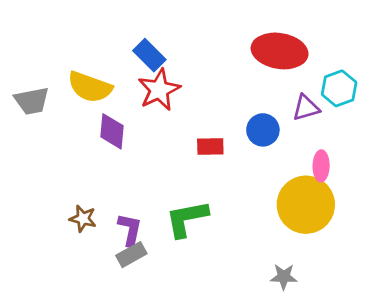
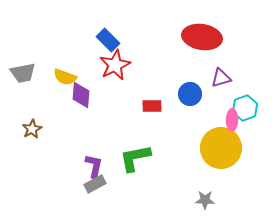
yellow semicircle: (90, 87) -> (65, 77), moved, size x0.7
cyan hexagon: (339, 88) -> (245, 108), moved
brown star: (83, 219) -> (32, 129), moved, turned 30

